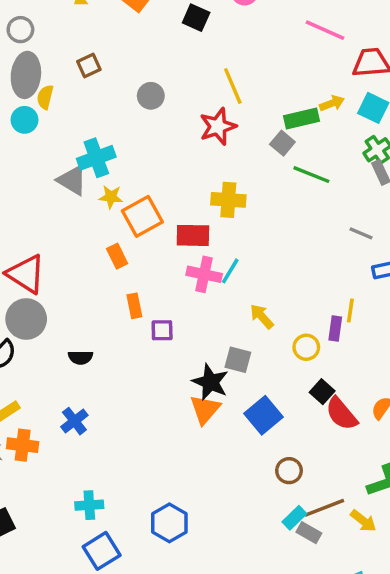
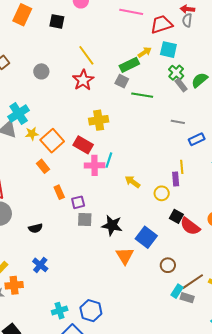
red rectangle: (193, 235) -> (83, 145), turned 42
gray square: (238, 360) -> (85, 220), moved
orange triangle: (205, 409) -> (125, 256), moved
blue hexagon: (169, 523) -> (91, 311), moved

